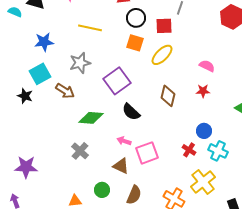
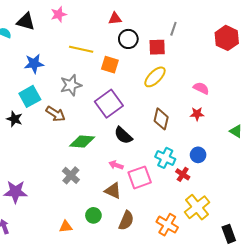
orange square: (135, 43) -> (110, 65), moved
cyan cross: (218, 151) -> (165, 158), moved

